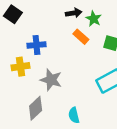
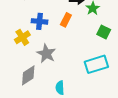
orange rectangle: (81, 37) -> (66, 20), moved, turned 64
yellow cross: (20, 67) -> (22, 37), turned -35

